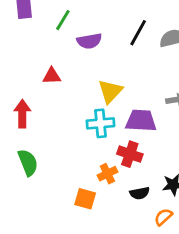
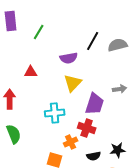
purple semicircle: (89, 41) -> (69, 58), moved
purple trapezoid: (141, 121) -> (95, 104), turned 105
cyan cross: (100, 123) -> (55, 113), moved

